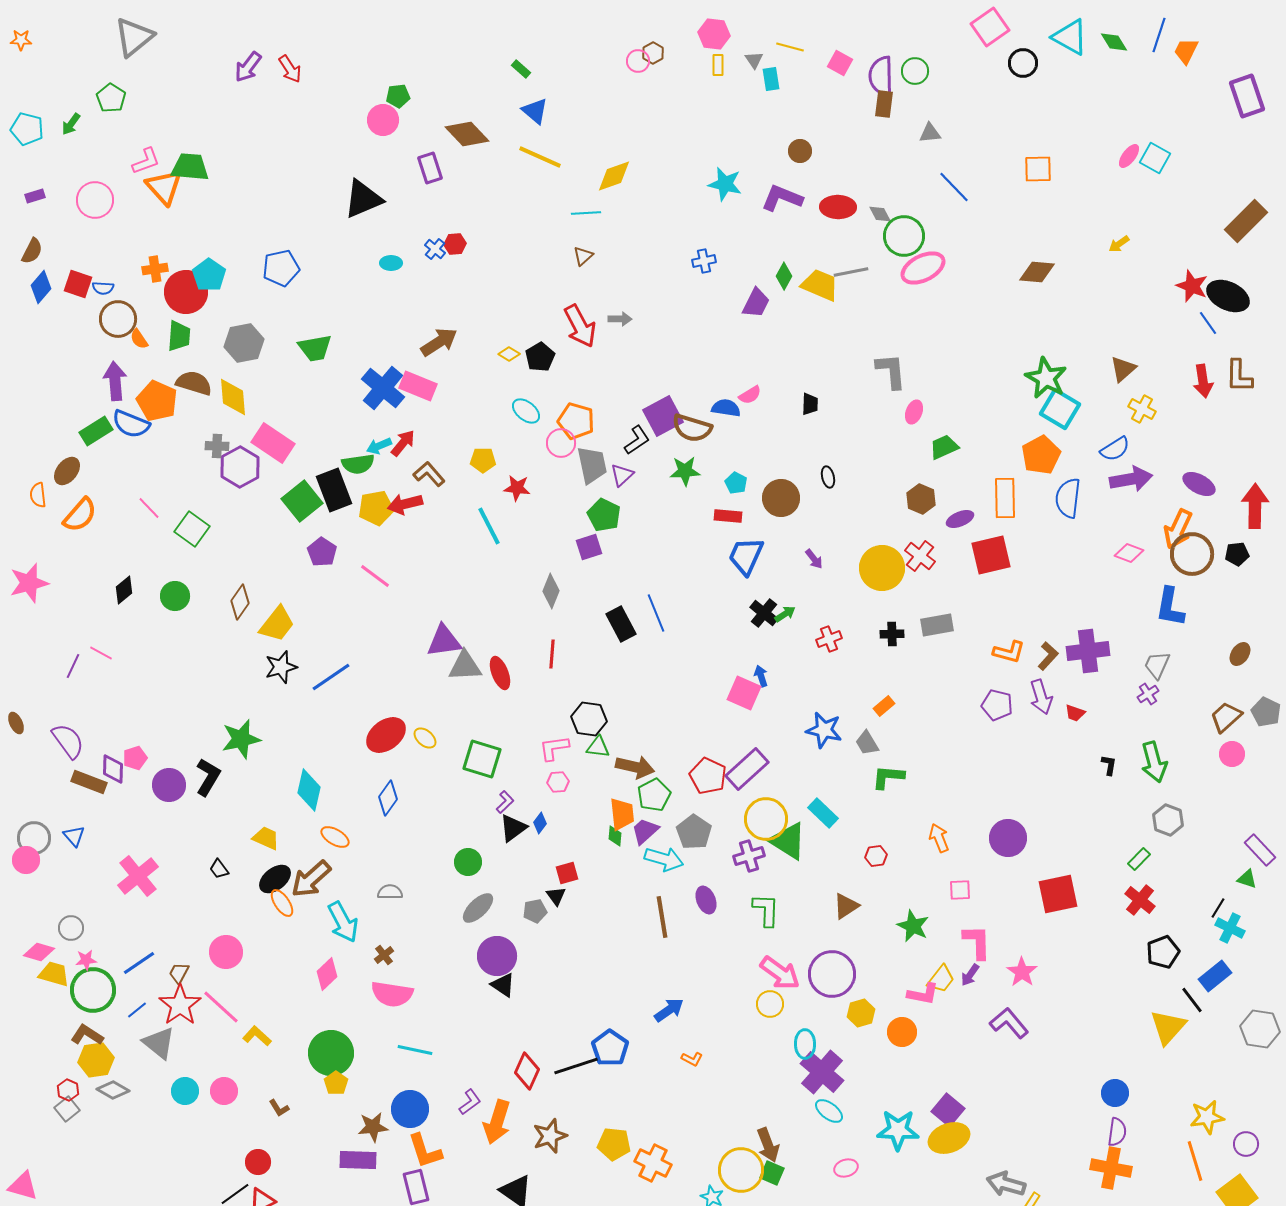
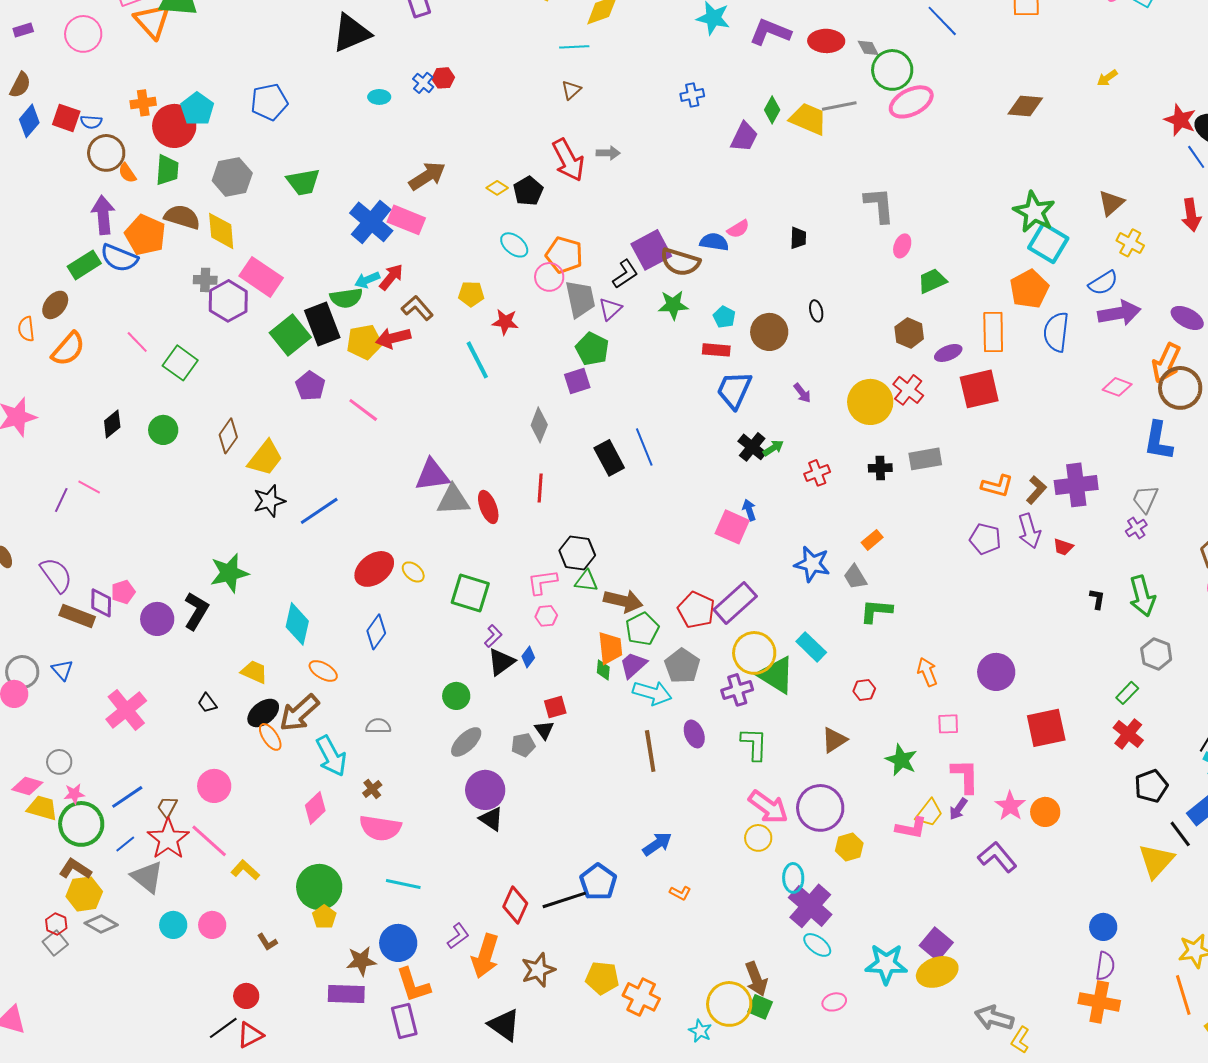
orange circle: (902, 1032) -> (1045, 812), moved

